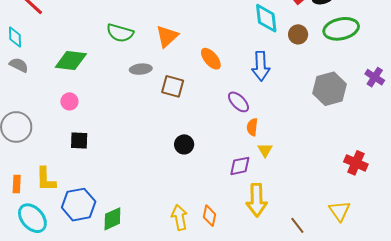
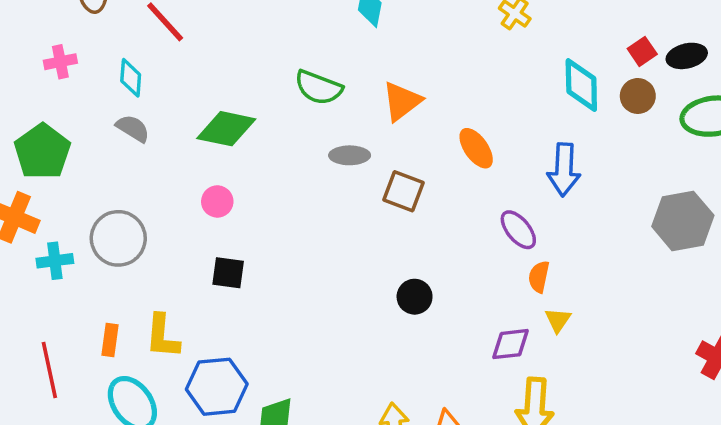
brown circle: (298, 34) -> (638, 96), moved

